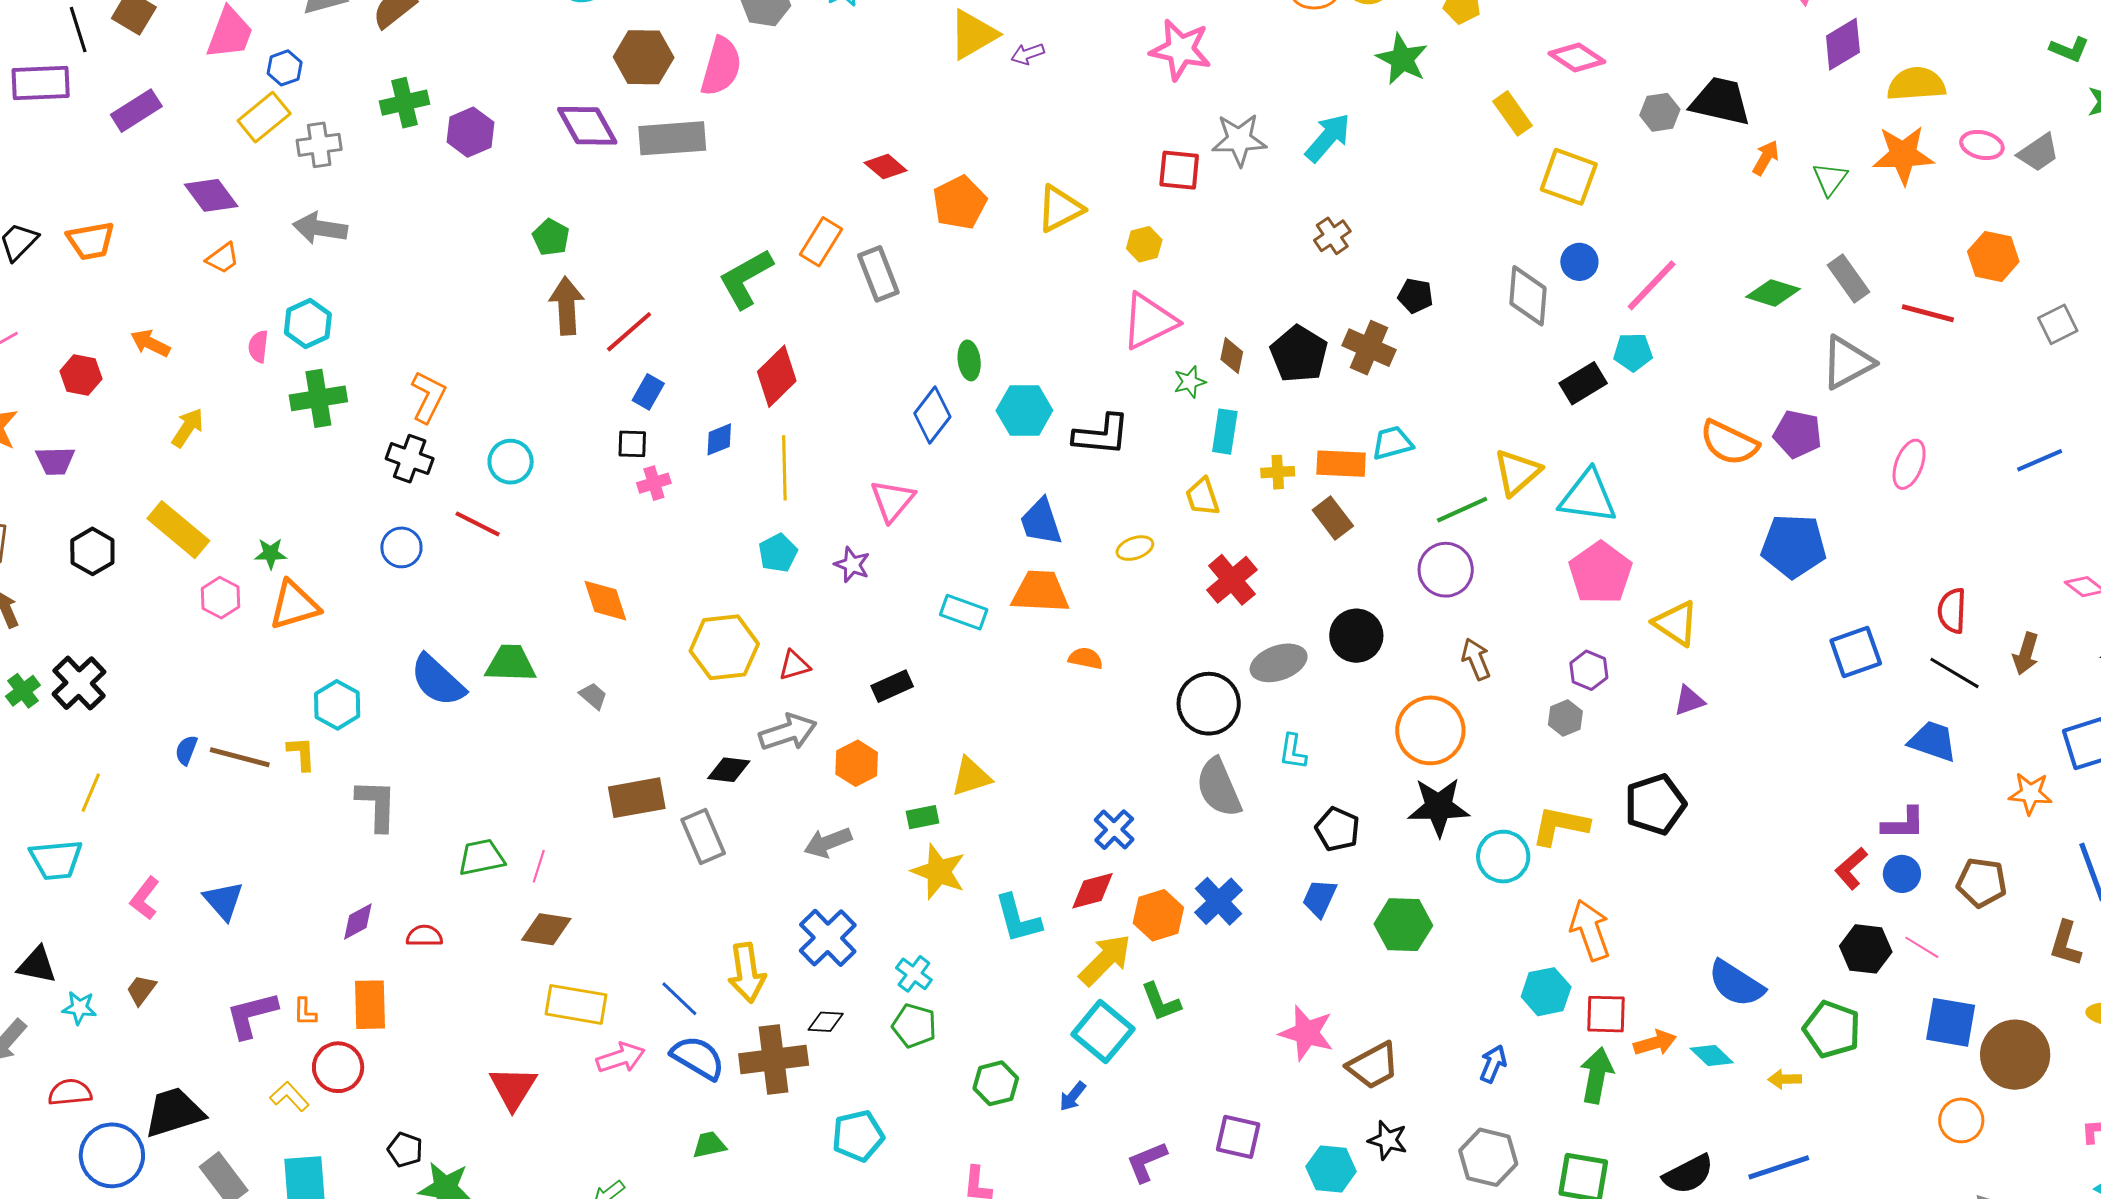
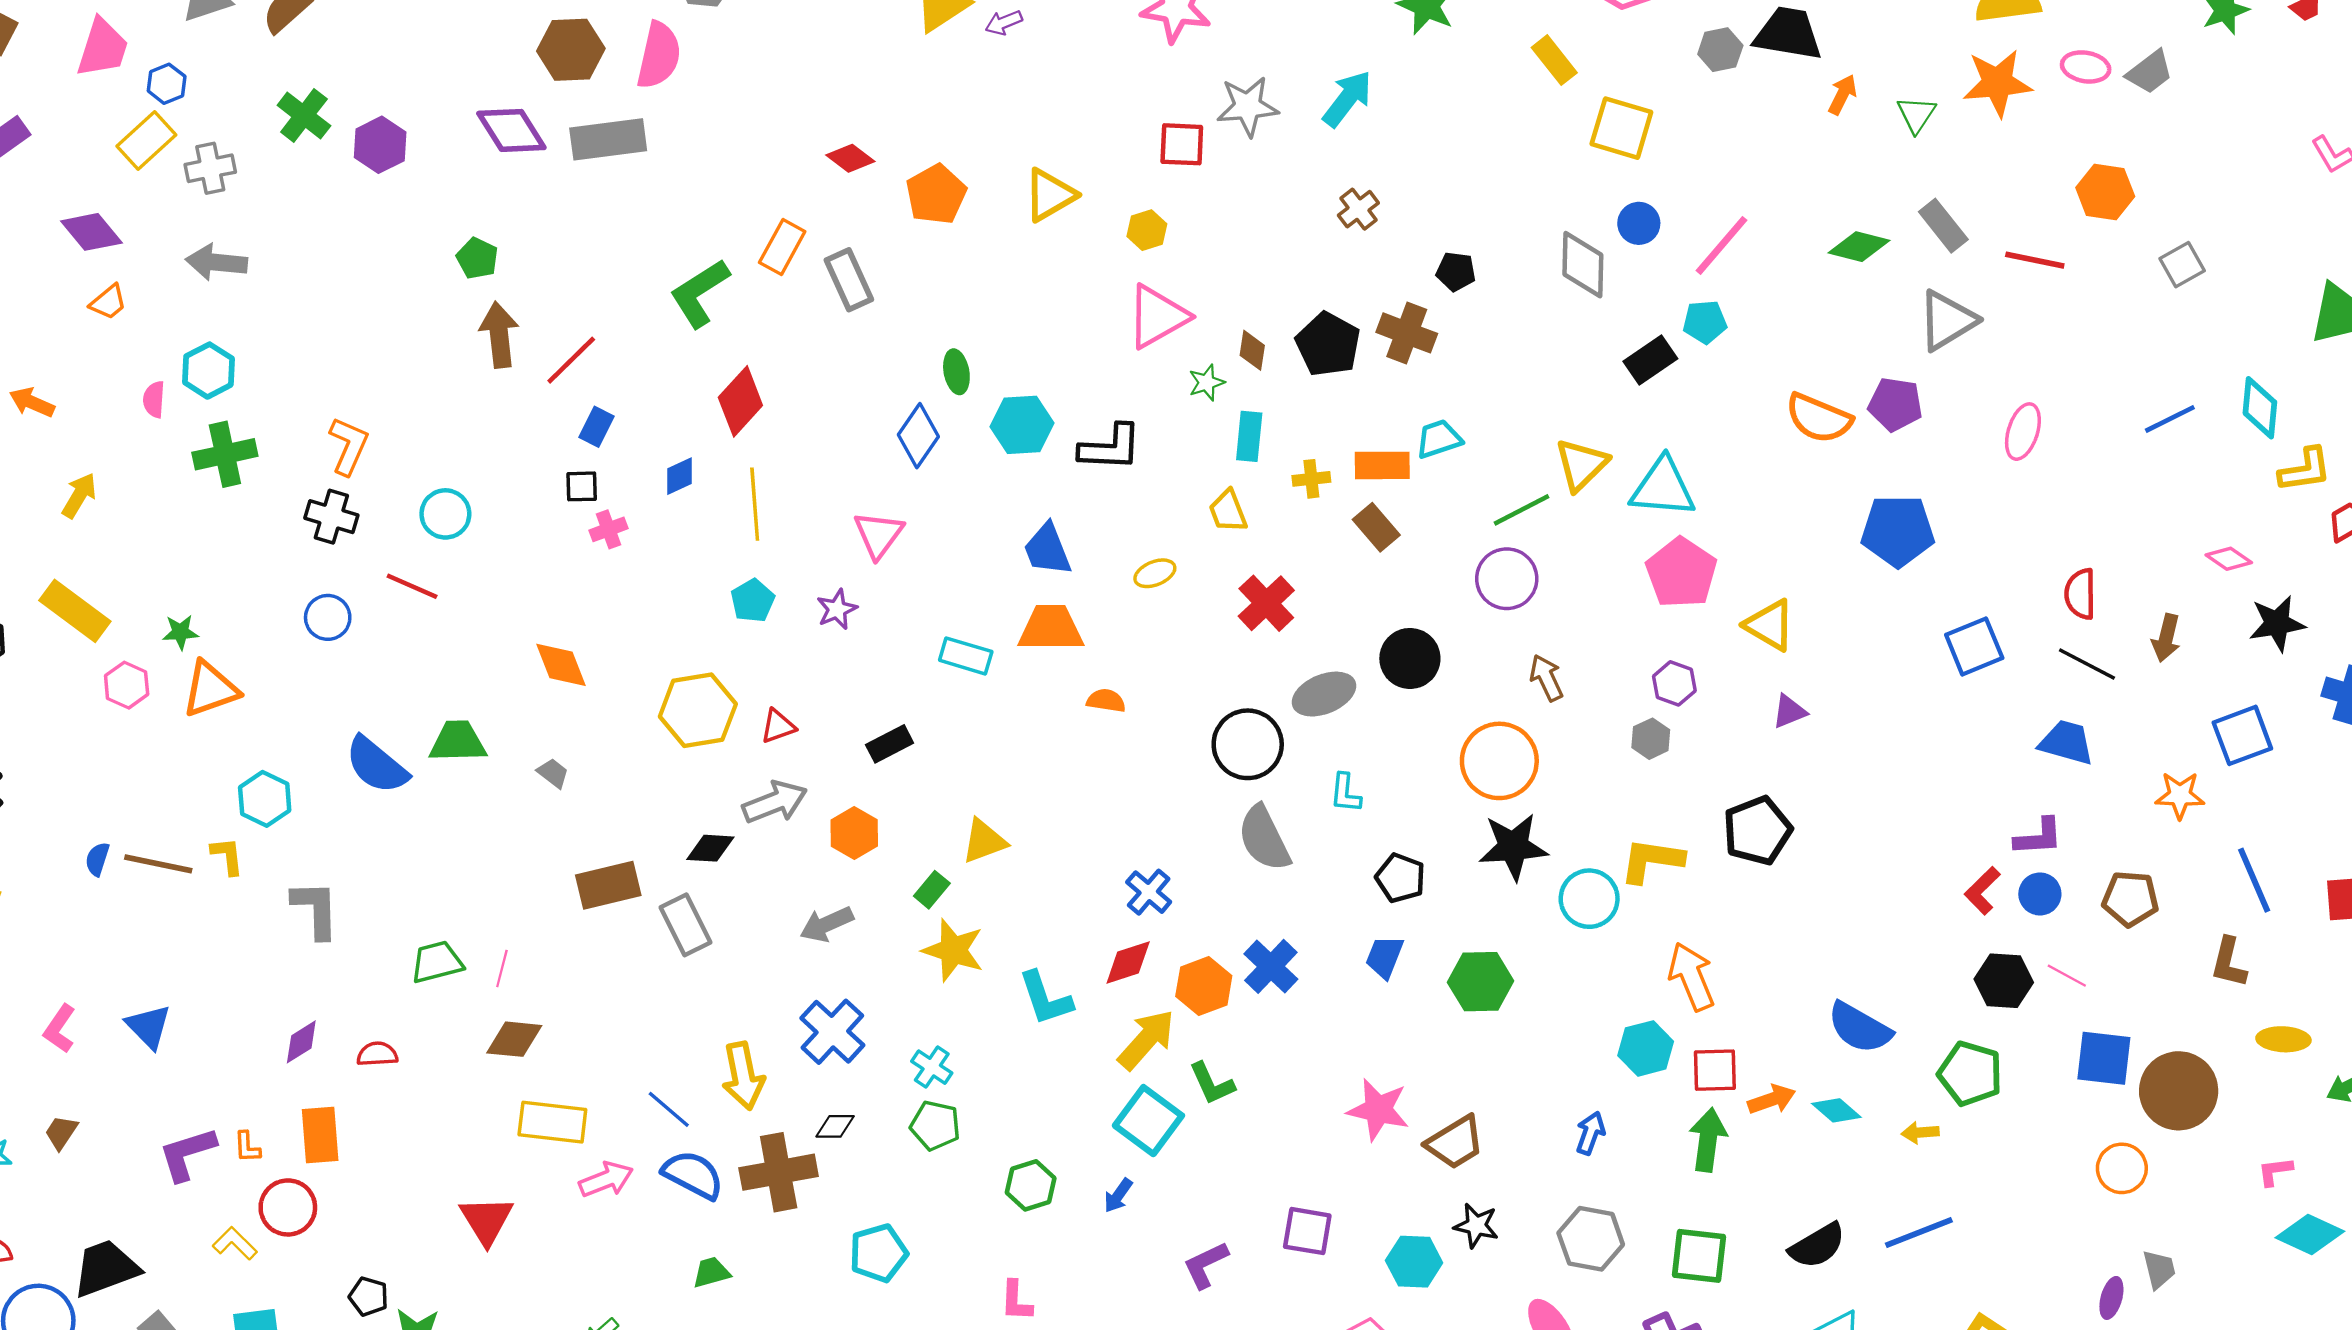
green cross: (404, 103) -> (304, 116), turned -36
purple star: (852, 565) -> (837, 609), turned 30
green rectangle: (923, 817) -> (932, 890), turned -36

